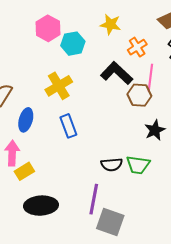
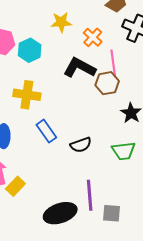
yellow cross: (59, 86) -> (27, 95), turned -36
black semicircle: (112, 165) -> (81, 145), moved
black ellipse: (41, 206) -> (60, 213), moved
gray square: (110, 222) -> (111, 213), size x0.7

